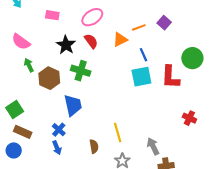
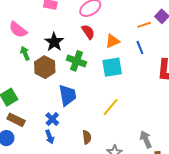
orange line: (139, 27) -> (144, 25), moved
orange triangle: (120, 40) -> (112, 41), moved
black star: (66, 45) -> (54, 42), moved
cyan square: (141, 77) -> (112, 67), moved
yellow line: (118, 133) -> (111, 107), moved, turned 54

